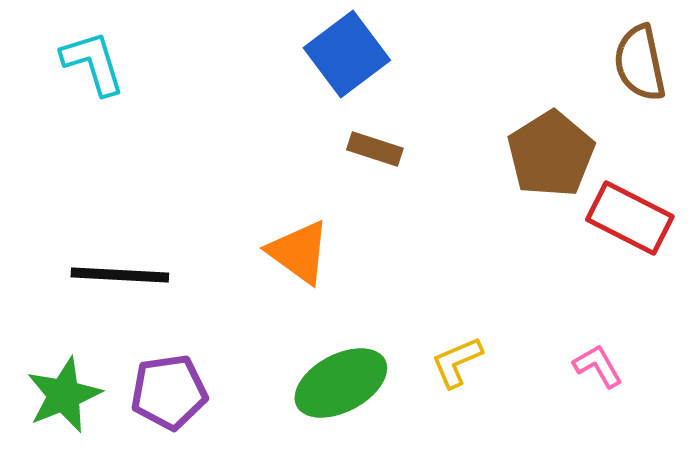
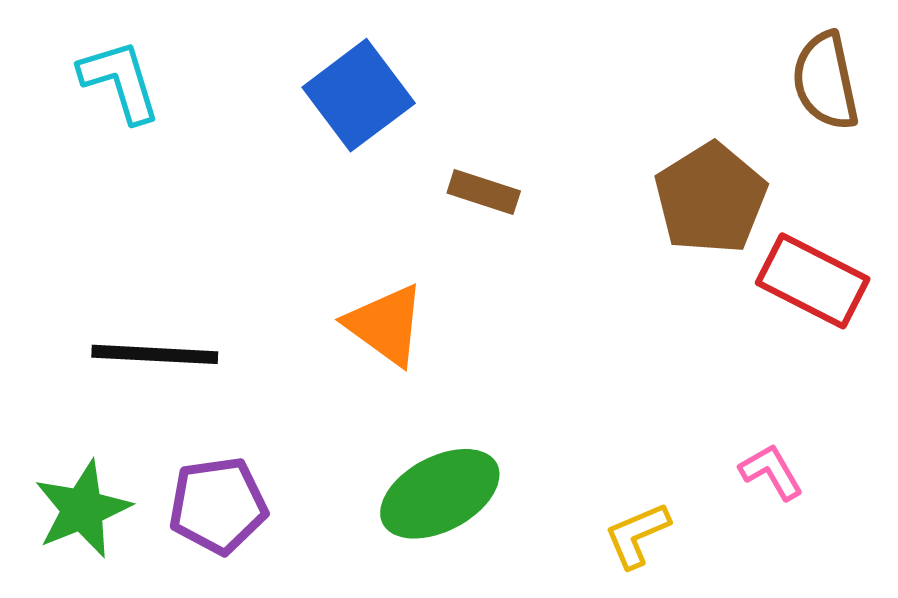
blue square: (347, 54) -> (359, 95), moved
yellow L-shape: (457, 362) -> (637, 535), moved

